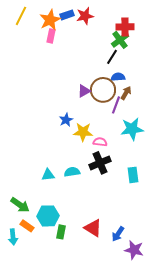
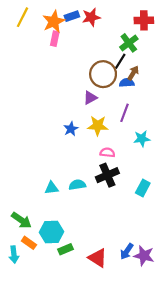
red cross: (125, 27) -> (144, 20), moved
brown circle: (103, 90) -> (103, 74), moved
brown arrow: (126, 93) -> (133, 73), moved
cyan star: (132, 129) -> (142, 139), size x0.7
yellow star: (83, 132) -> (98, 126), moved
cyan rectangle: (133, 175) -> (143, 188), turned 35
red triangle: (93, 228) -> (98, 258), moved
green rectangle: (61, 232) -> (65, 249), turned 56
purple star: (134, 250) -> (144, 256), moved

